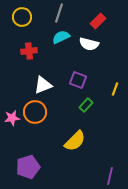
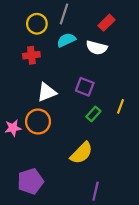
yellow circle: (22, 17) -> (37, 24), moved
yellow line: (115, 89) -> (121, 106), moved
purple line: (110, 176) -> (96, 191), moved

